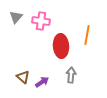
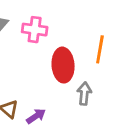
gray arrow: (71, 75) -> (84, 93), moved

